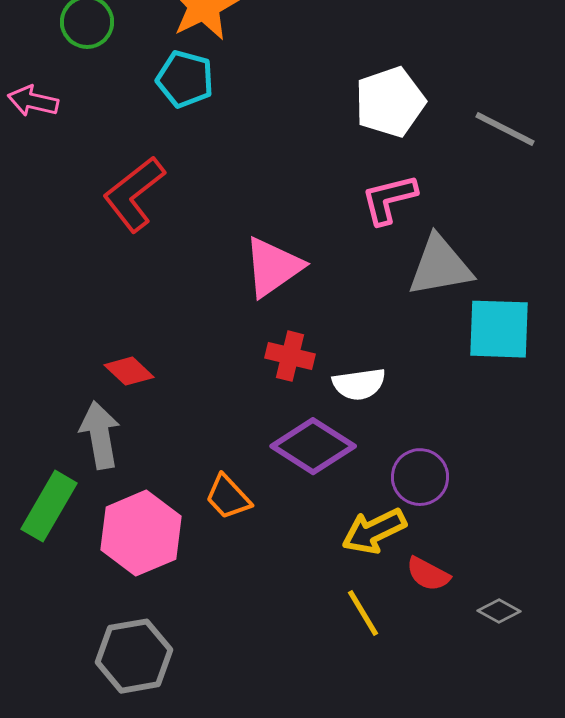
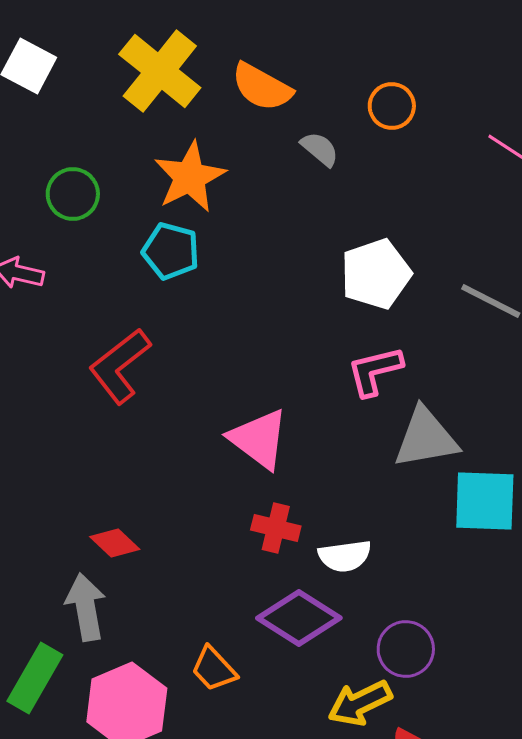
pink triangle: (273, 267) -> (259, 439), turned -48

